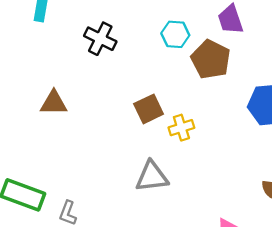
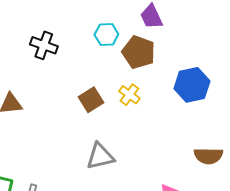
yellow cross: (181, 128) -> (129, 95), moved, turned -30

